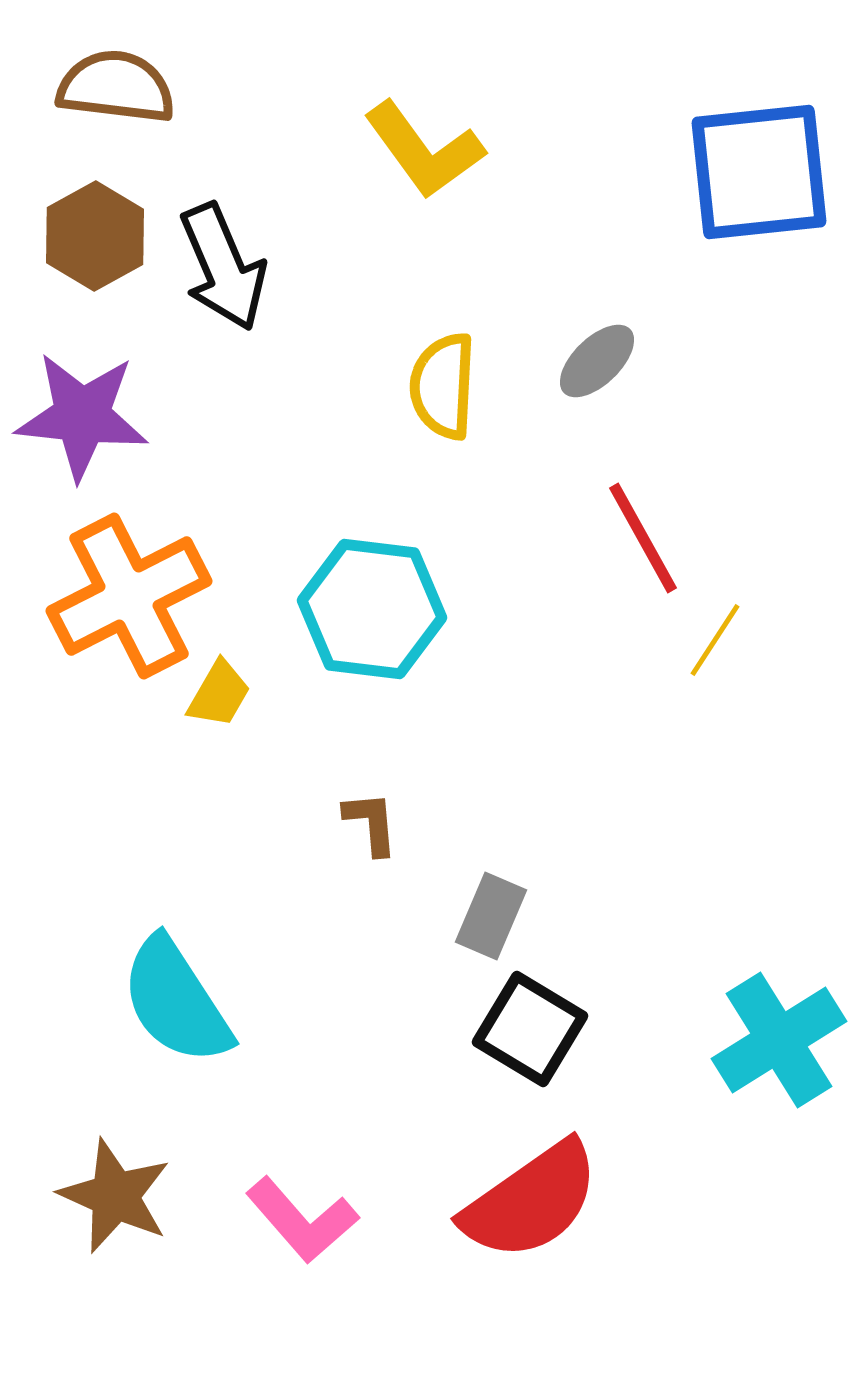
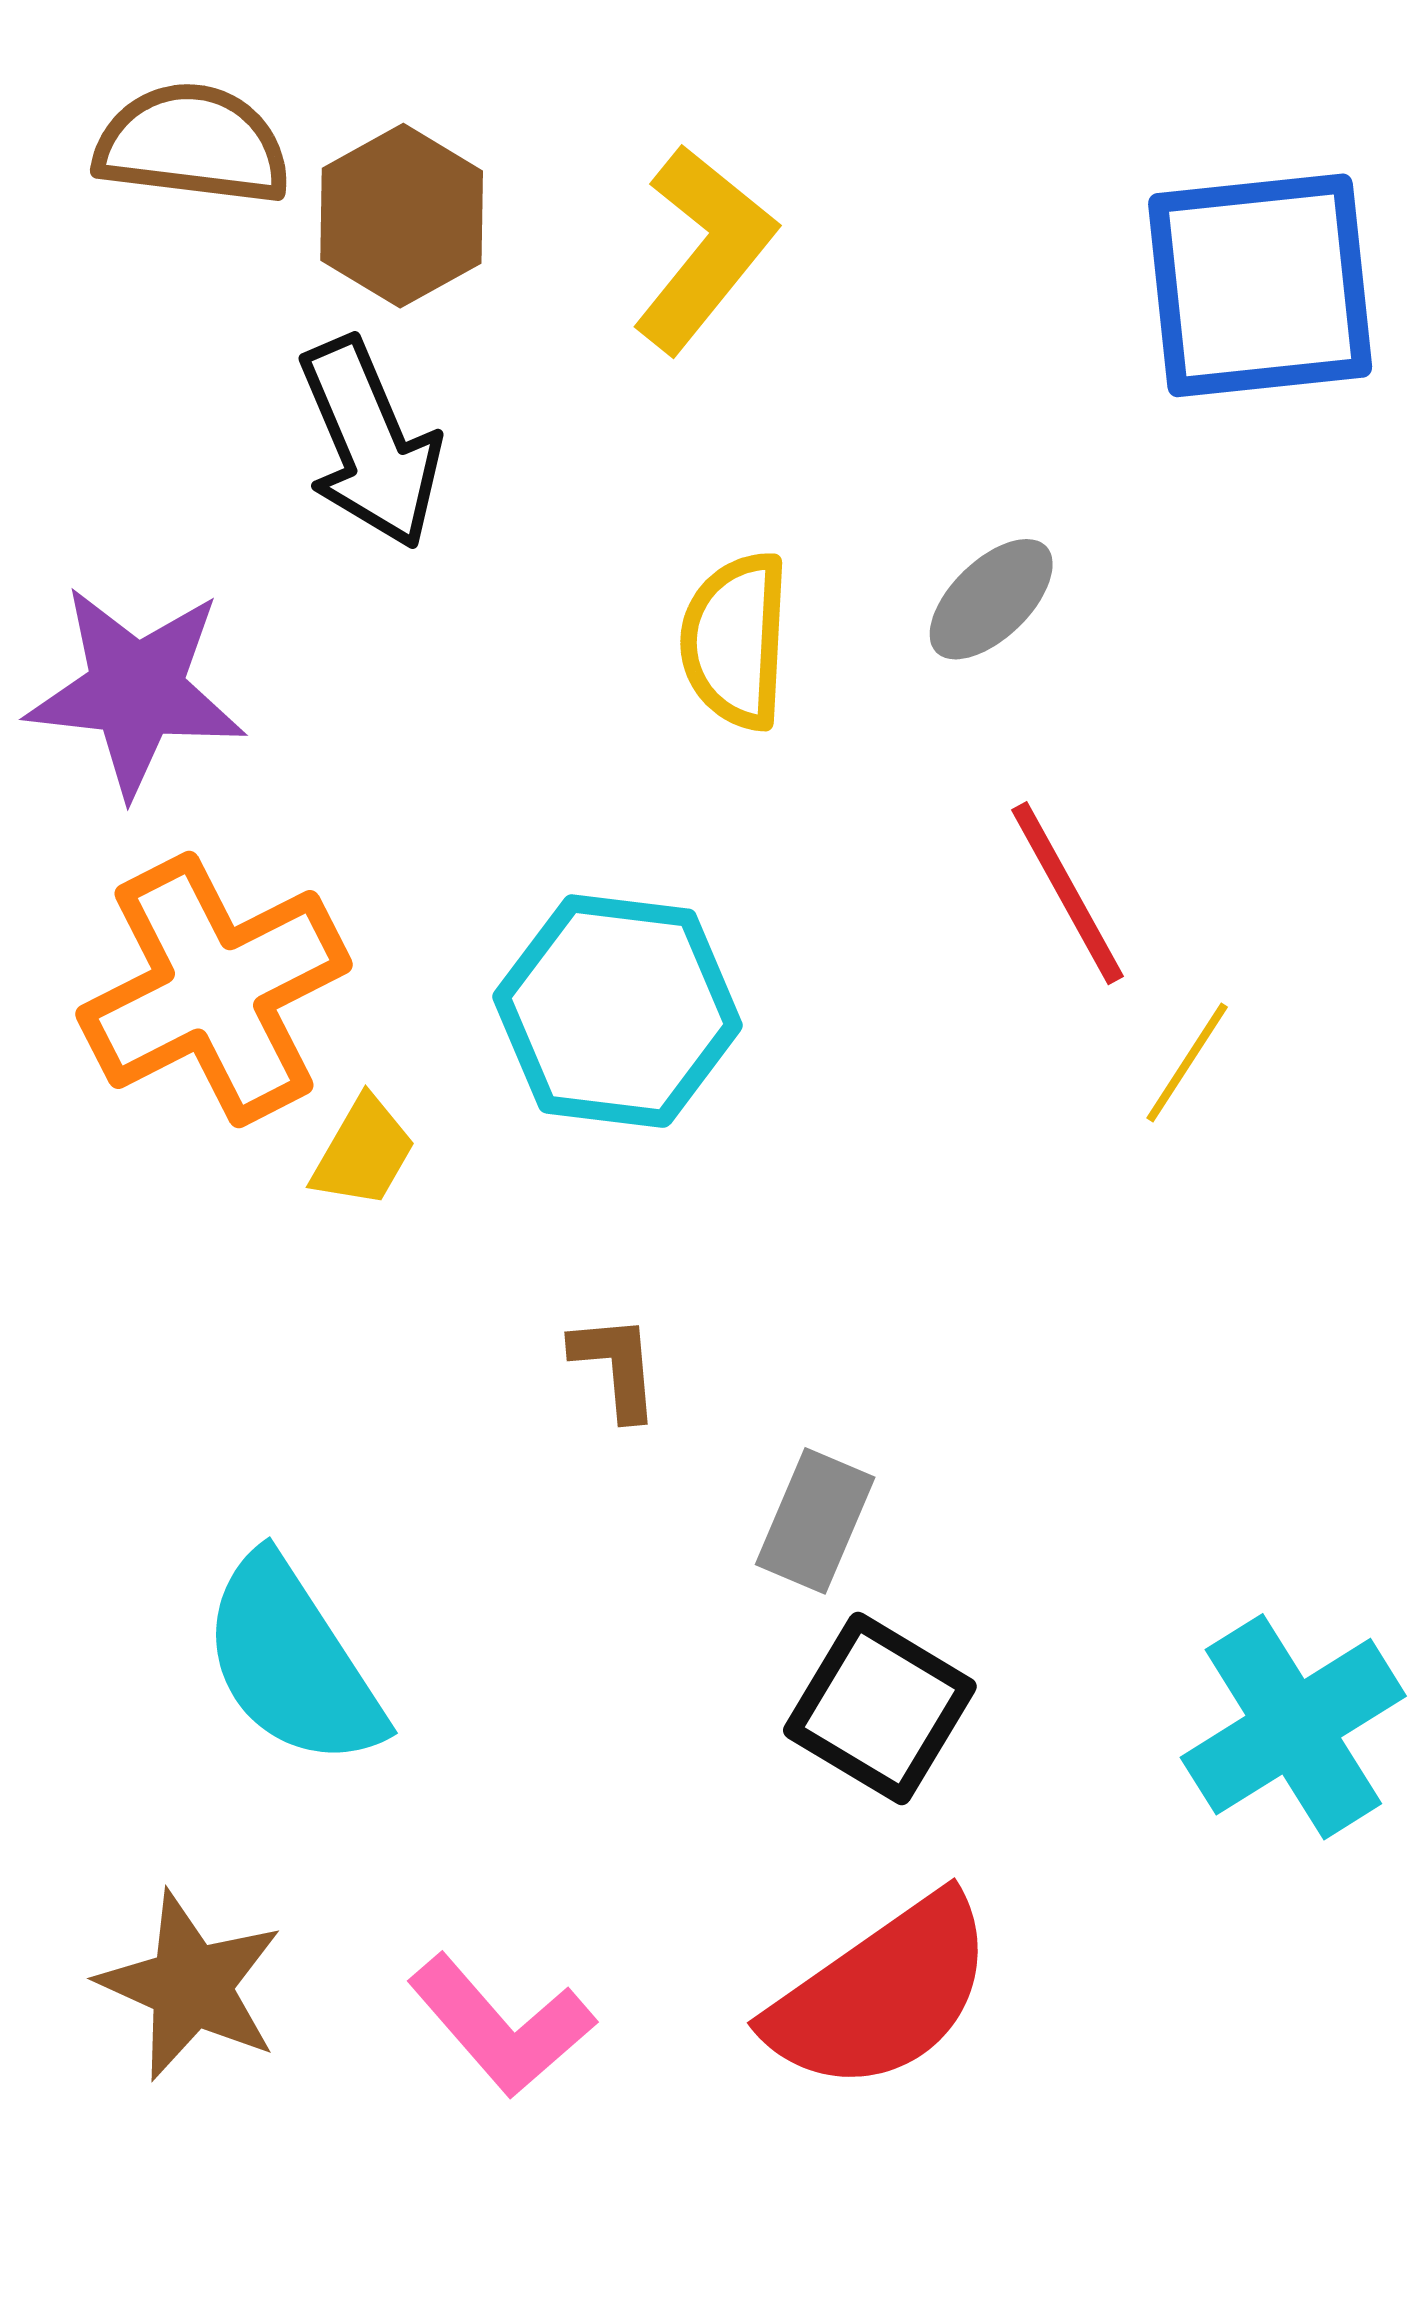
yellow L-shape: (424, 150) -> (704, 249), turned -105
brown hexagon: (95, 236) -> (402, 216), moved

